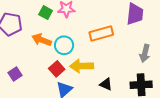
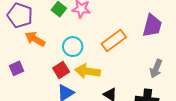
orange rectangle: (101, 34) -> (114, 40), turned -30
orange arrow: (42, 40) -> (35, 39), moved

